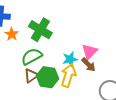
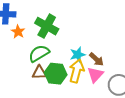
pink triangle: (89, 52) -> (95, 75), moved
brown triangle: (31, 76) -> (39, 73), turned 35

